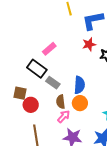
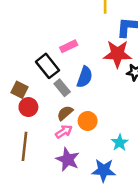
red star: (89, 44) -> (117, 54), size x1.6
blue semicircle: (79, 85) -> (85, 77), moved
brown semicircle: (61, 102) -> (65, 113), turned 40

